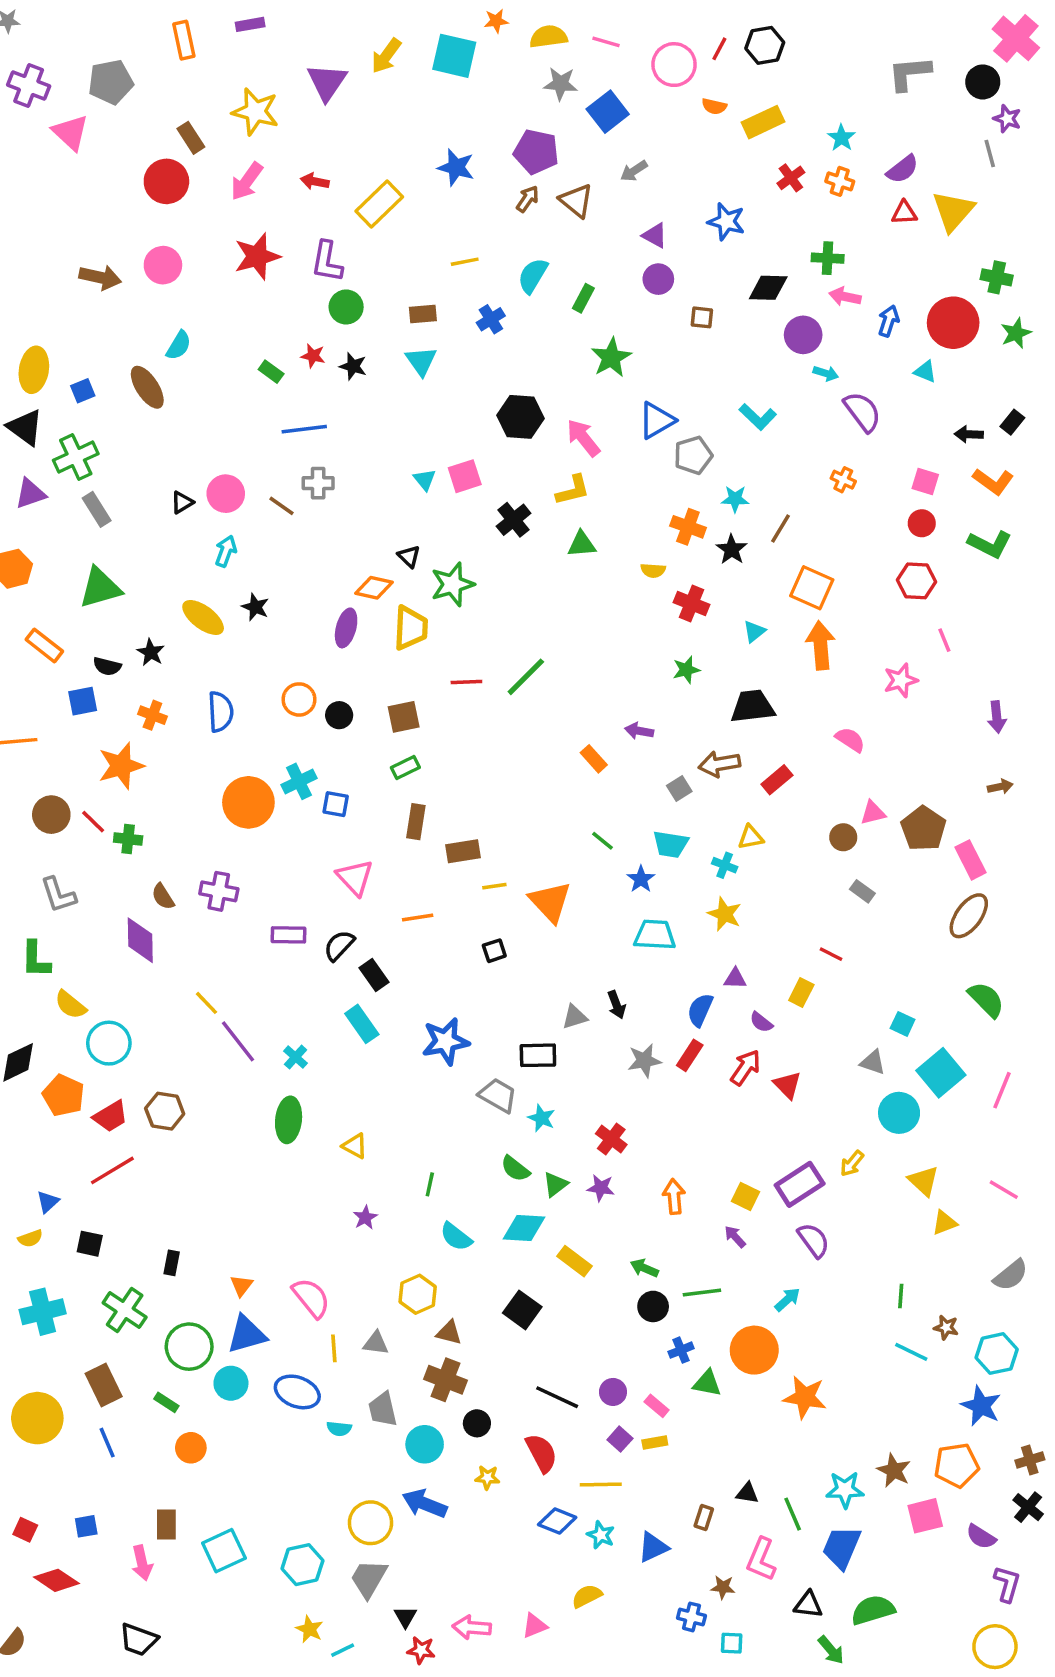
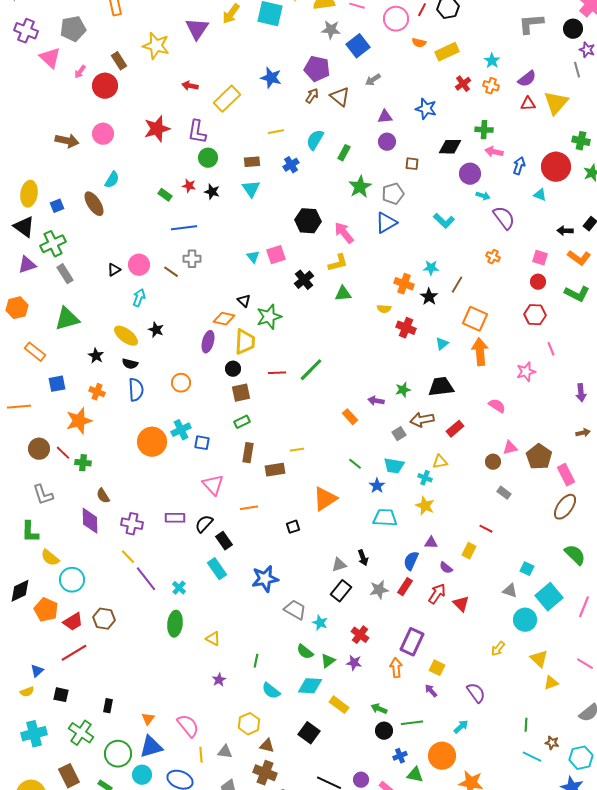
pink arrow: (247, 181) -> (80, 72), moved, size x0.6
purple triangle: (655, 235) -> (385, 117), turned -35
gray pentagon: (693, 455) -> (393, 194), moved
black semicircle: (107, 666) -> (130, 364), moved
green star: (686, 670) -> (403, 390), moved
black circle: (339, 715) -> (233, 369), moved
yellow line: (494, 886) -> (297, 450), moved
purple cross: (219, 891) -> (132, 524), moved
orange triangle: (550, 902) -> (325, 499), turned 40
black rectangle: (538, 1055) -> (341, 591), moved, turned -50
purple rectangle: (800, 1184) -> (412, 642), moved, turned -32

